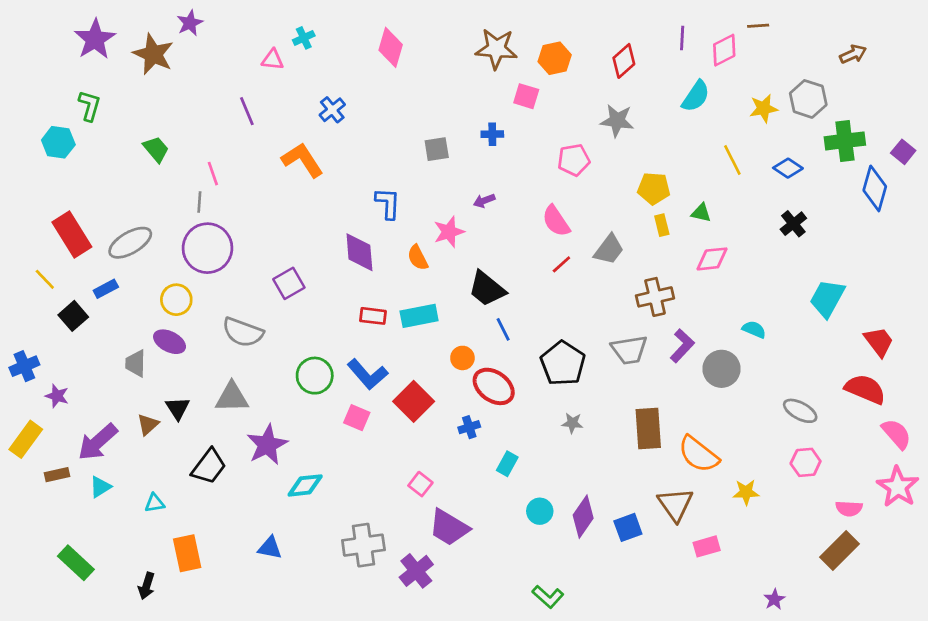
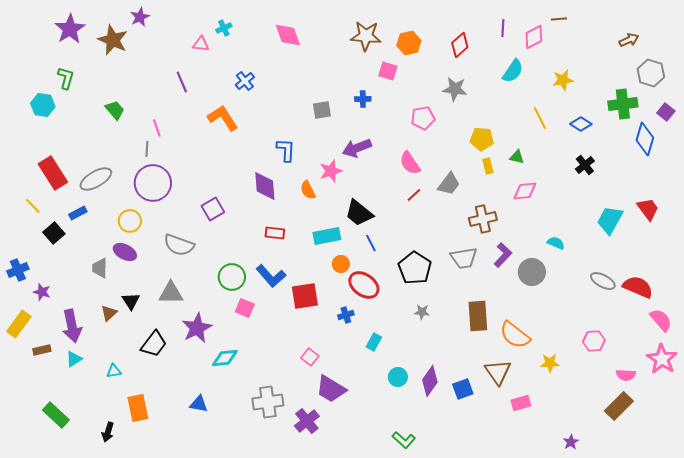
pink diamond: (391, 47) -> (288, 35), turned -36
gray hexagon: (808, 99) -> (651, 73), moved
purple arrow: (484, 201) -> (357, 148), size x1.8
cyan rectangle: (419, 316) -> (327, 236), moved
red trapezoid: (879, 342) -> (648, 209), moved
red square: (414, 401) -> (305, 296), turned 36
gray ellipse: (800, 411) -> (603, 281), moved
pink square: (357, 418) -> (245, 308), moved
purple arrow: (98, 442) -> (72, 326), turned -60

